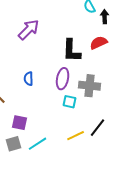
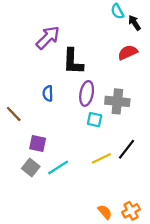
black arrow: (105, 17) -> (134, 23), turned -32
black L-shape: (72, 51) -> (73, 62), moved
gray square: (14, 144) -> (31, 167), turned -35

